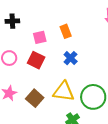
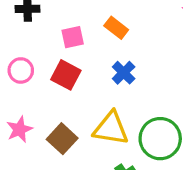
orange rectangle: (66, 31) -> (116, 28), turned -32

